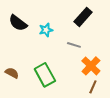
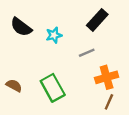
gray line: (74, 45) -> (87, 53), turned -40
orange cross: (91, 66) -> (107, 77), turned 30

